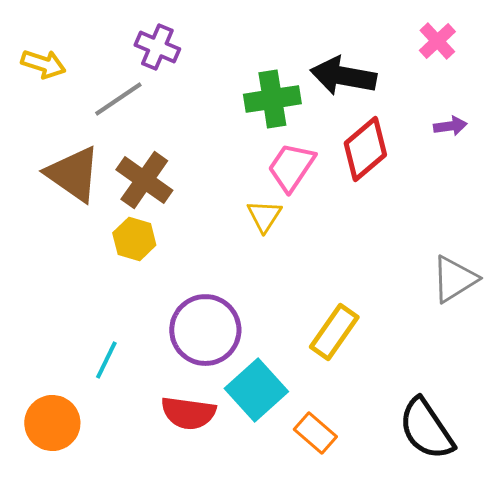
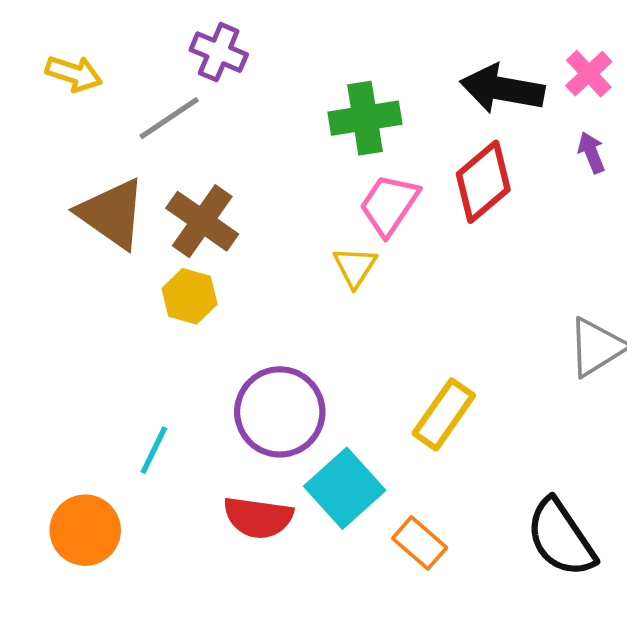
pink cross: (437, 41) -> (589, 74), moved
black arrow: (343, 76) -> (502, 89), moved
purple arrow: (450, 126) -> (591, 152), turned -104

